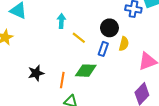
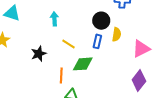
yellow line: (79, 38) -> (68, 44), moved
black star: (36, 73) -> (39, 54), moved

